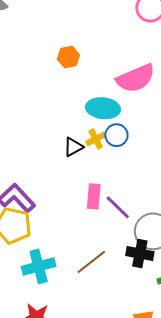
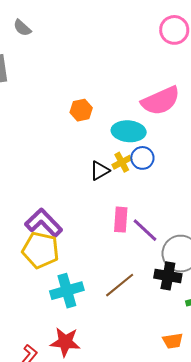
orange hexagon: (68, 57) -> (81, 110), moved

